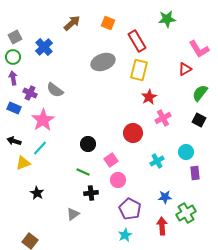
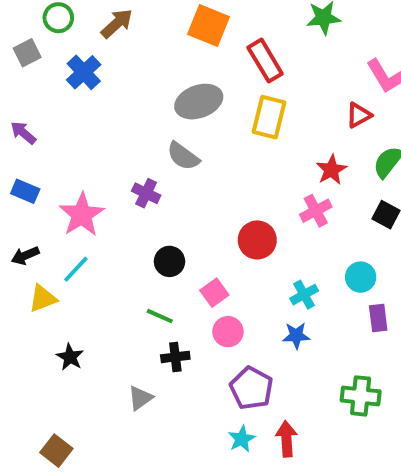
brown arrow: (72, 23) -> (117, 24), moved
orange square: (108, 23) -> (208, 25), size x1.5
green circle: (13, 57) -> (58, 18), moved
purple arrow: (13, 78) -> (23, 133), turned -40
gray semicircle: (55, 90) -> (183, 156), moved
purple cross: (30, 93) -> (146, 193), moved
red star: (149, 97) -> (331, 170), moved
black arrow: (14, 141) -> (25, 256), turned -40
blue star: (165, 197) -> (296, 336), moved
green cross: (186, 213) -> (361, 396), turned 36
red arrow: (162, 226) -> (286, 439), moved

